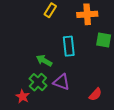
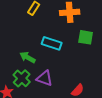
cyan rectangle: (69, 46) -> (52, 43), turned -66

